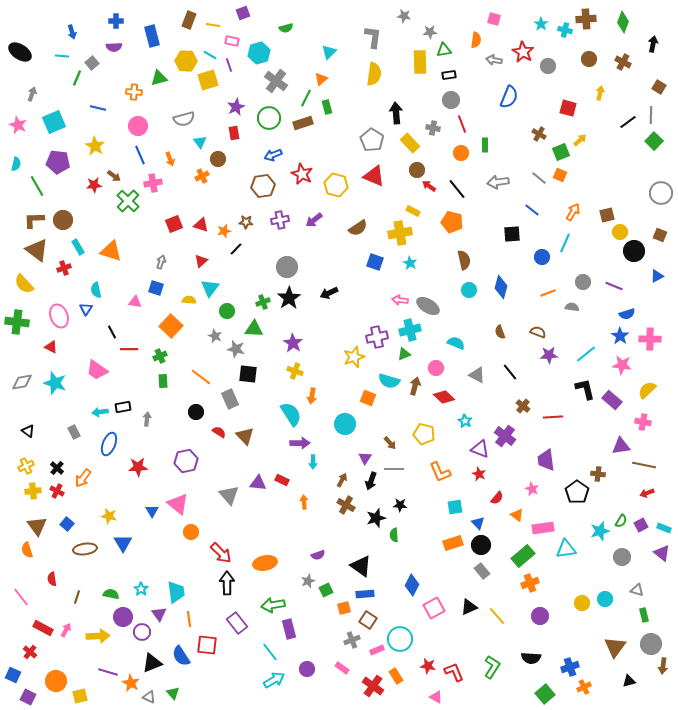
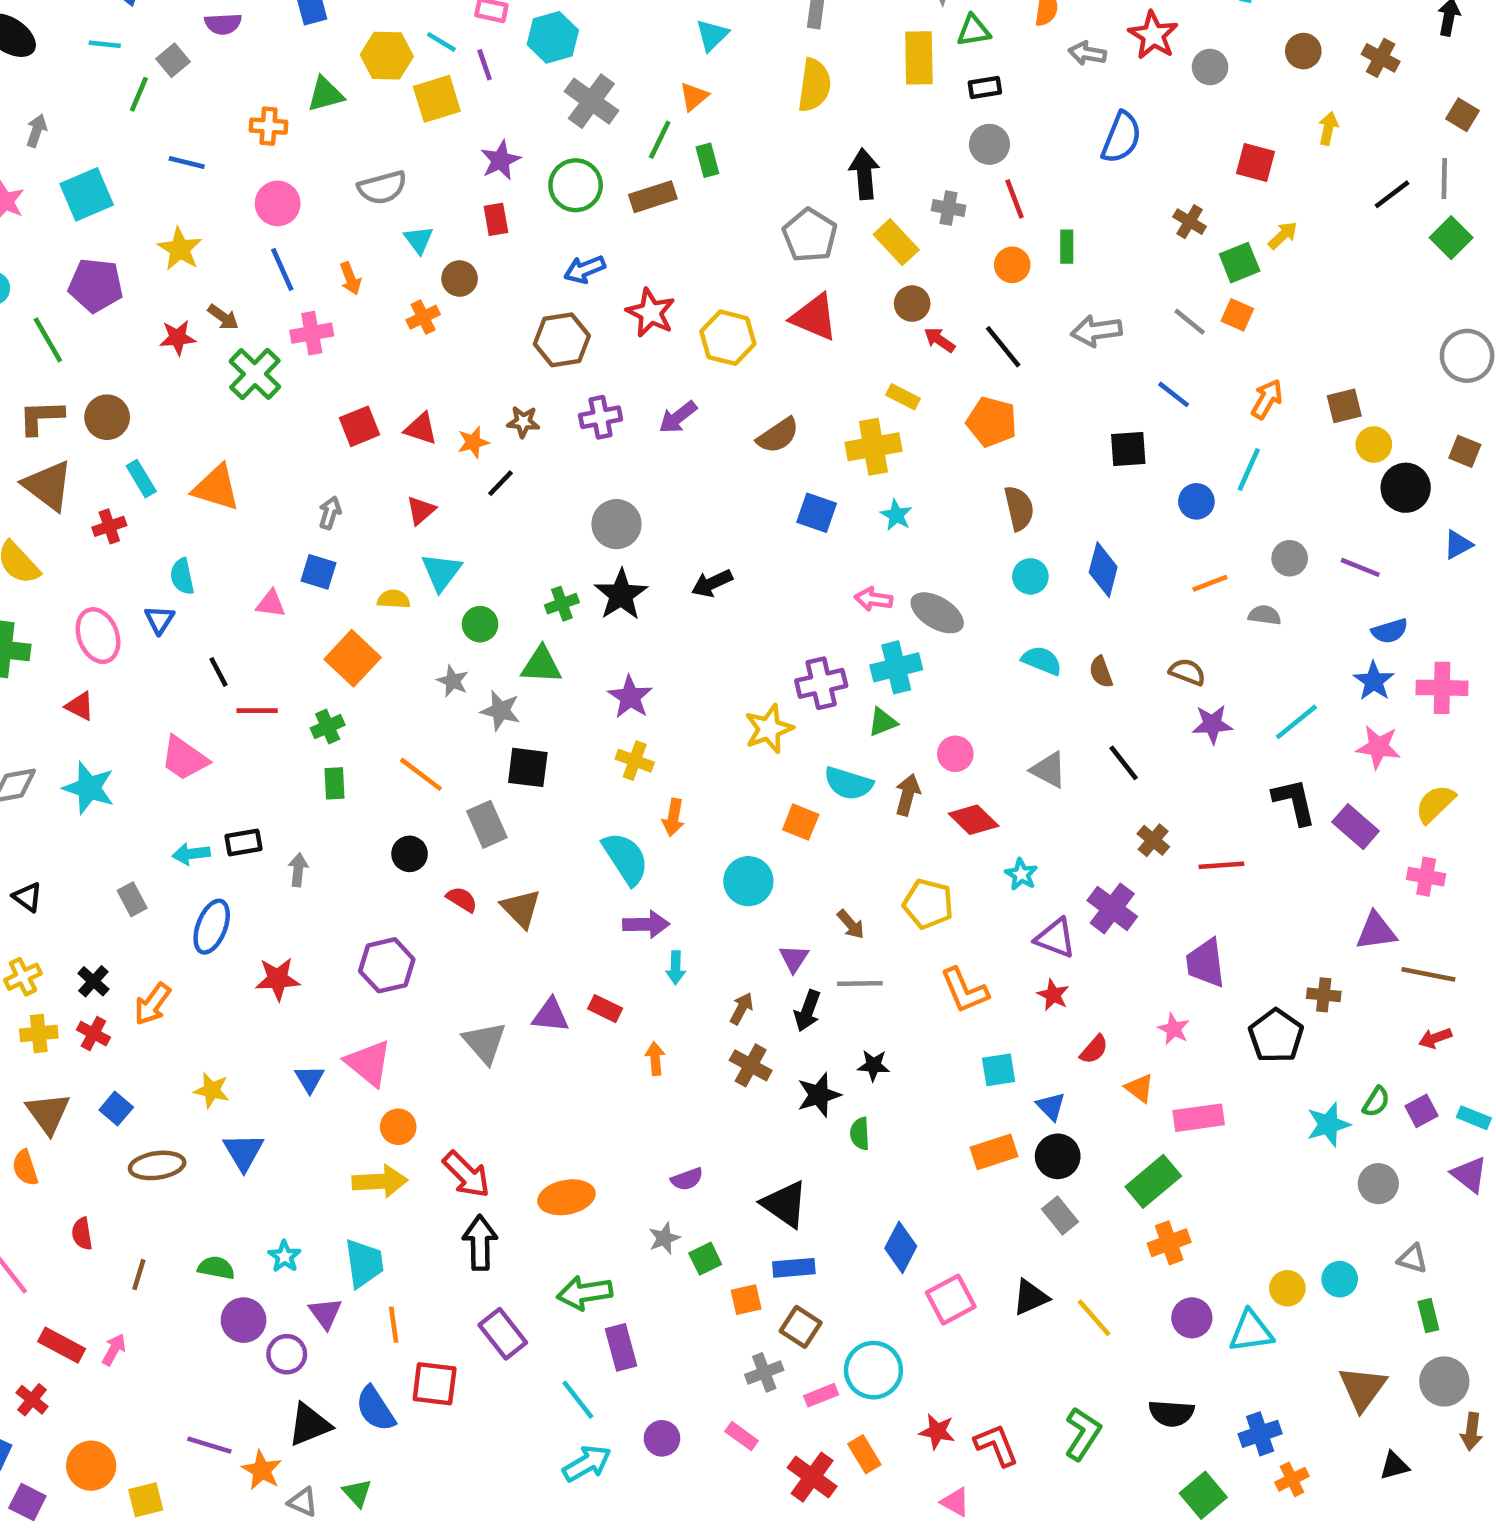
cyan semicircle: (456, 343) -> (1042, 661), moved
cyan triangle: (566, 549) -> (1251, 1331), moved
yellow arrow: (98, 636) -> (380, 1181), moved

